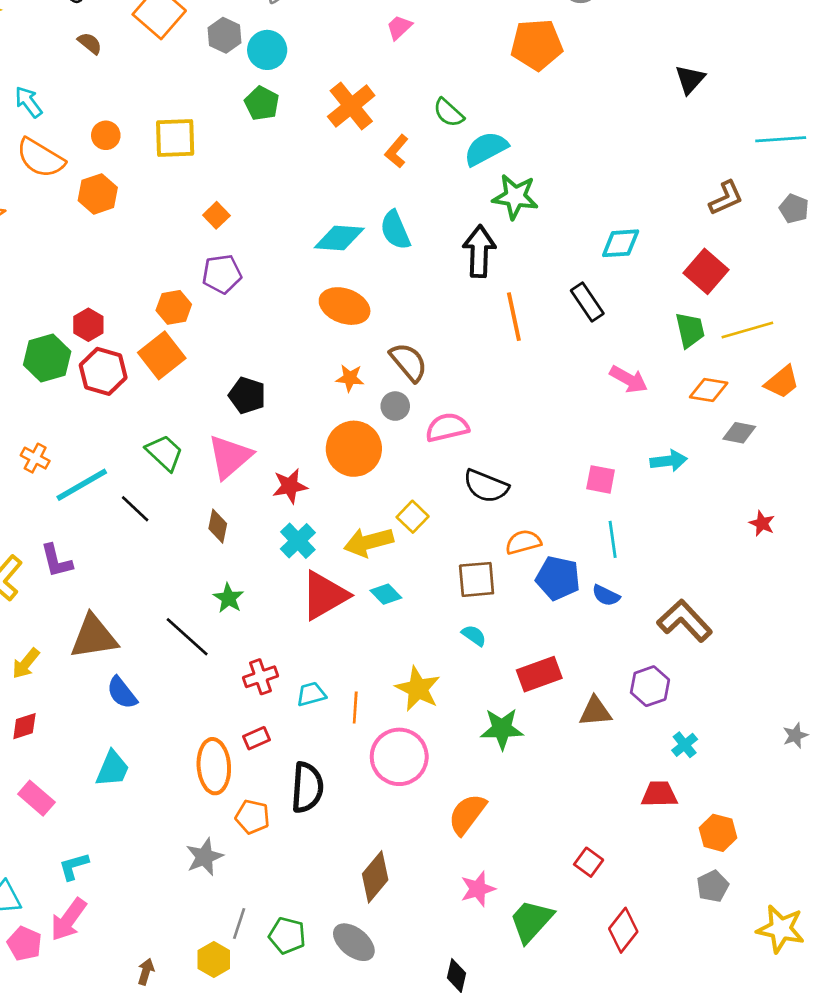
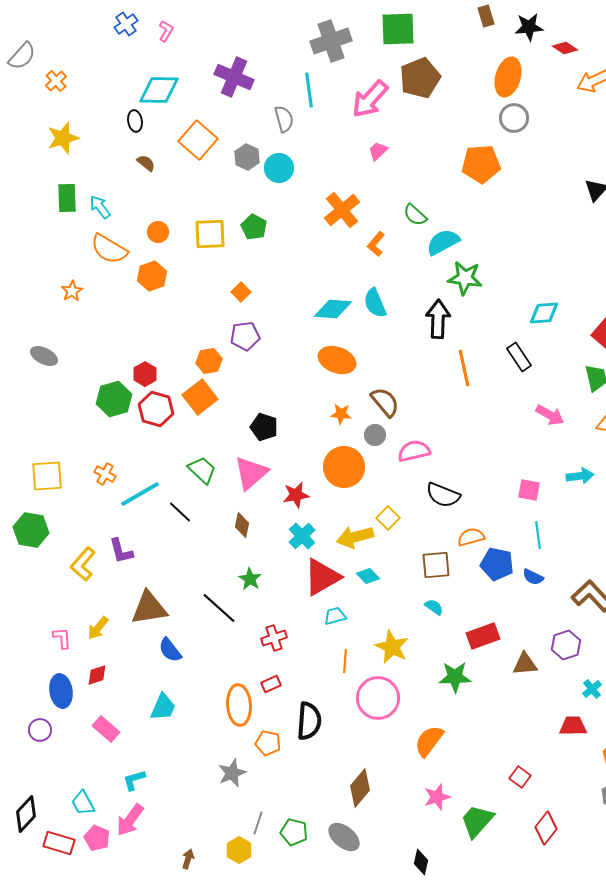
green pentagon: (262, 103) -> (254, 227), moved
cyan trapezoid: (311, 694) -> (335, 616), moved

